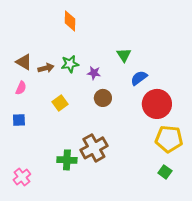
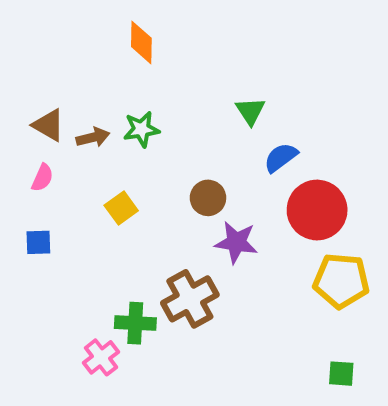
purple star: (94, 73) -> (236, 242), moved, size x1.5
green square: (165, 172) -> (341, 374), moved, turned -32
pink cross: (22, 177) -> (101, 357), moved

